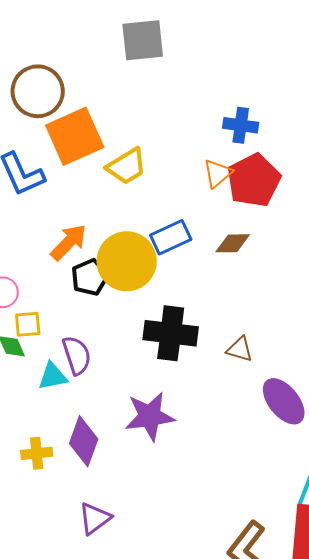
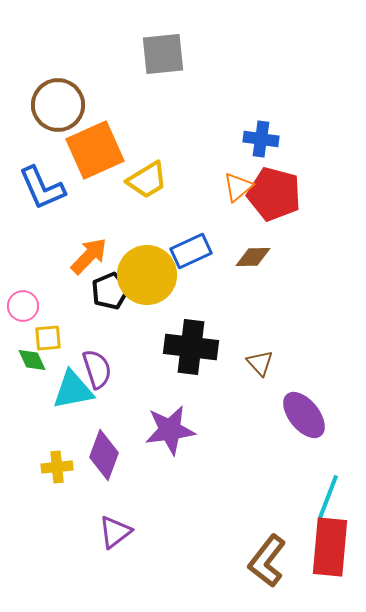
red pentagon: (254, 180) -> (274, 194), turned -30
brown triangle: (240, 349) -> (260, 363), turned 32
cyan triangle: (53, 376) -> (73, 390), size x1.4

